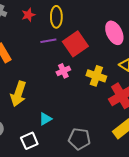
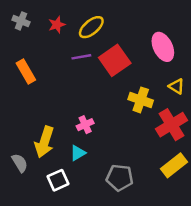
yellow ellipse: (56, 17) -> (91, 27), turned 50
pink cross: (63, 71) -> (85, 125), moved
yellow arrow: (18, 94) -> (44, 142), moved

